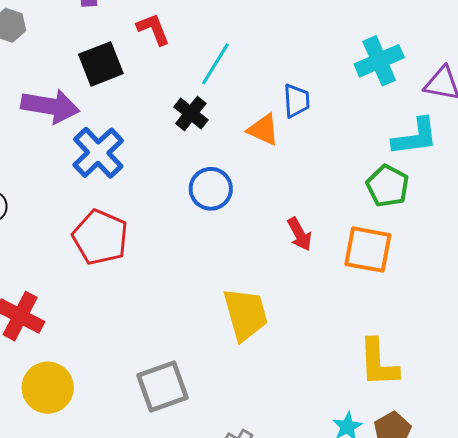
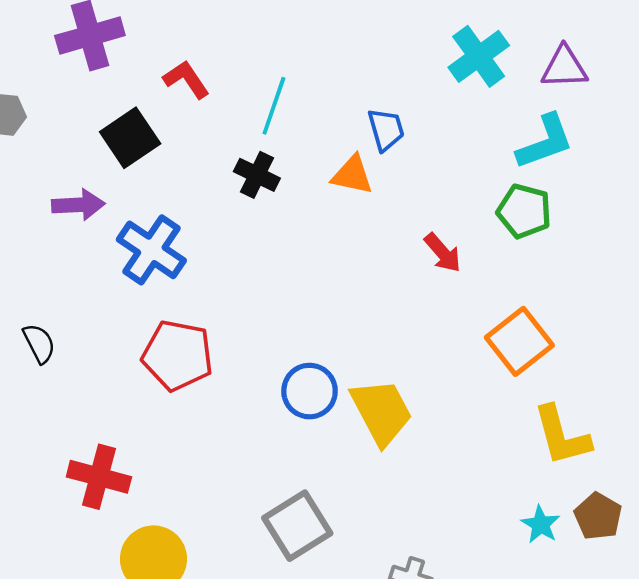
purple arrow: (50, 106) -> (78, 205), size x0.7
blue circle: (211, 189) -> (310, 391), moved
red arrow: (300, 234) -> (443, 253), moved
orange square: (368, 250) -> (519, 341), moved, turned -36

